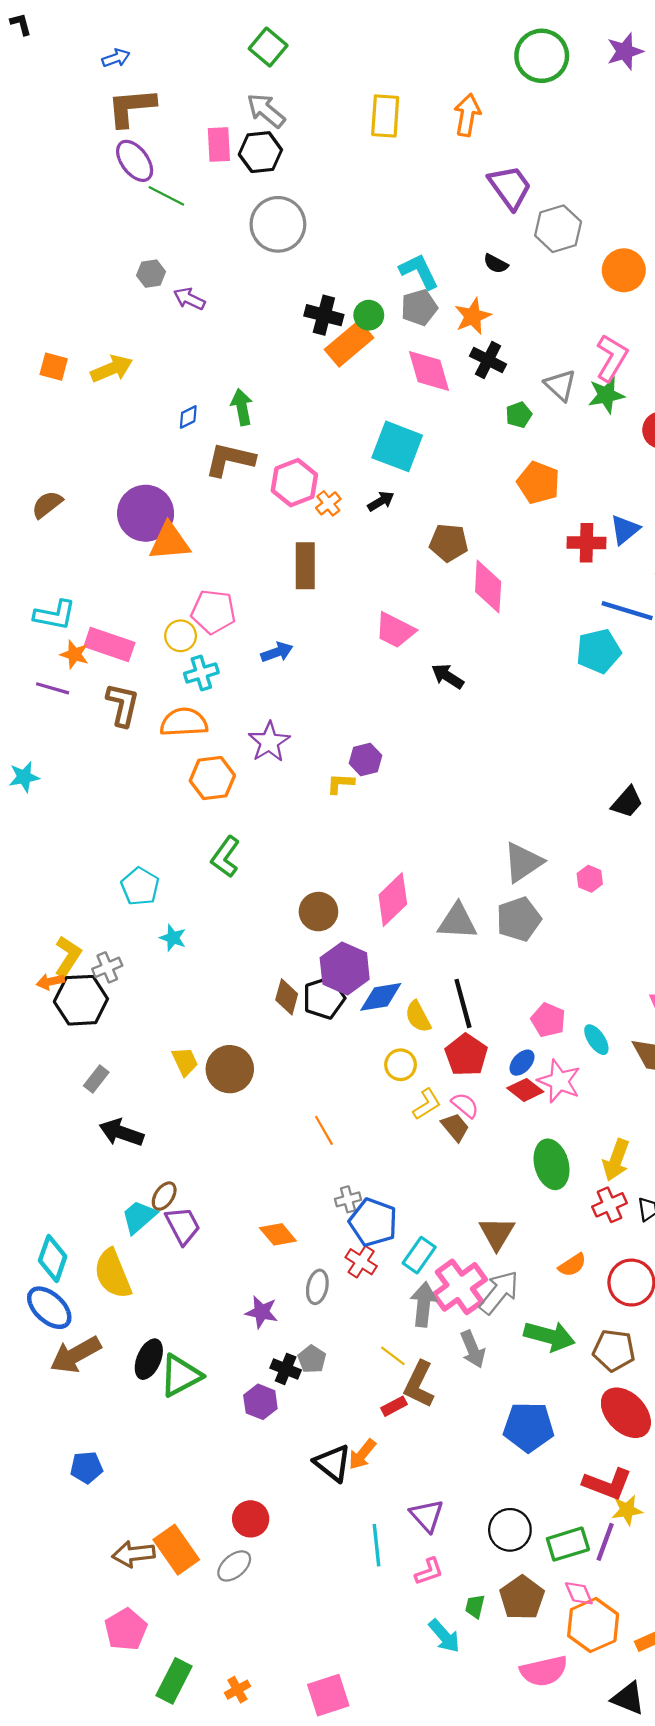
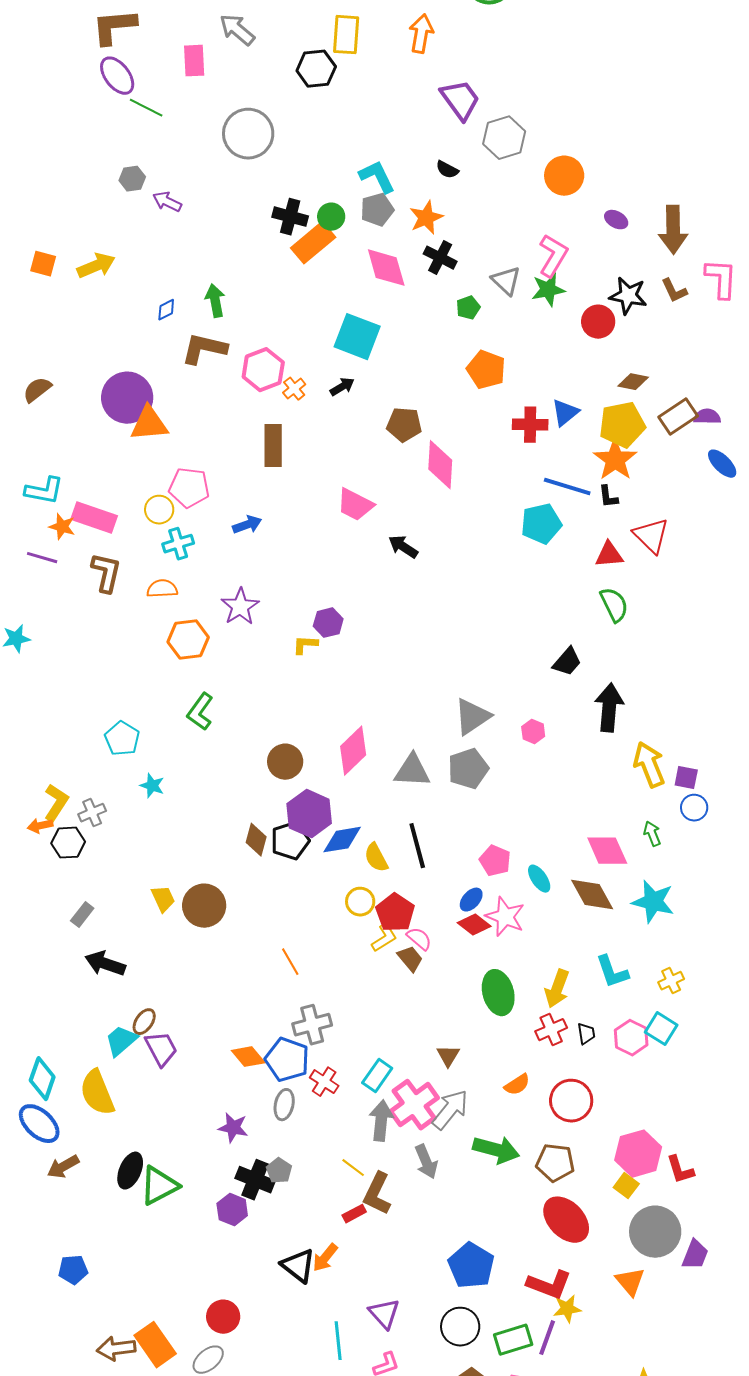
black hexagon: (260, 152) -> (316, 69), moved
orange semicircle: (184, 722) -> (162, 589), size x0.7
black hexagon: (81, 1000) -> (68, 843), size x0.7
red pentagon: (466, 1055) -> (395, 913), moved
gray cross: (348, 1199) -> (312, 1025), size x1.6
blue pentagon: (373, 1222) -> (287, 1060), moved
brown triangle: (497, 1233) -> (448, 1056), size x0.7
brown arrow: (76, 1355) -> (63, 1167), size x0.7
black cross: (286, 1369) -> (255, 1180), size x1.4
blue pentagon: (529, 1427) -> (471, 1266), moved, turned 30

